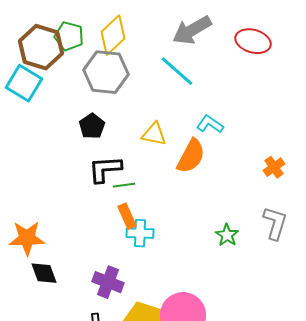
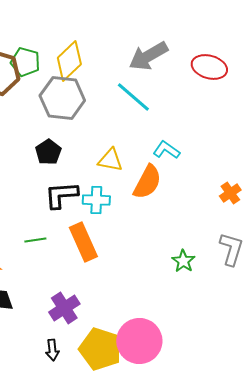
green line: (124, 185) -> (35, 240), moved
orange rectangle: (127, 216) -> (83, 242), size x1.5
cyan cross: (140, 233) -> (96, 200), moved
purple cross: (108, 282) -> (64, 308), turned 36

